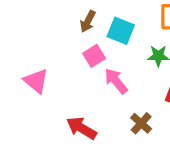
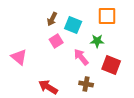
pink arrow: (116, 81) -> (81, 57), moved
brown cross: (141, 123) -> (86, 84), turned -32

